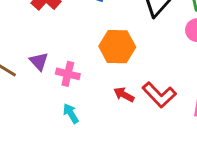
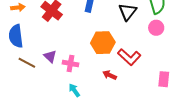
red L-shape: (159, 95) -> (129, 57), moved

